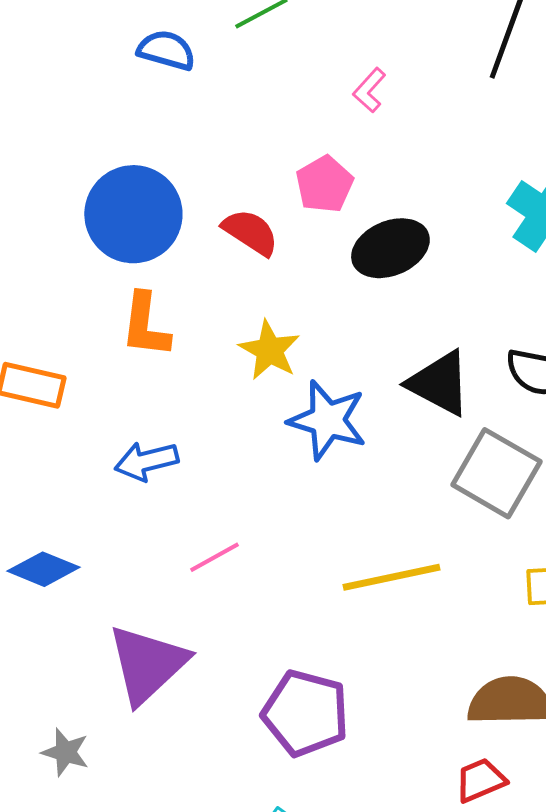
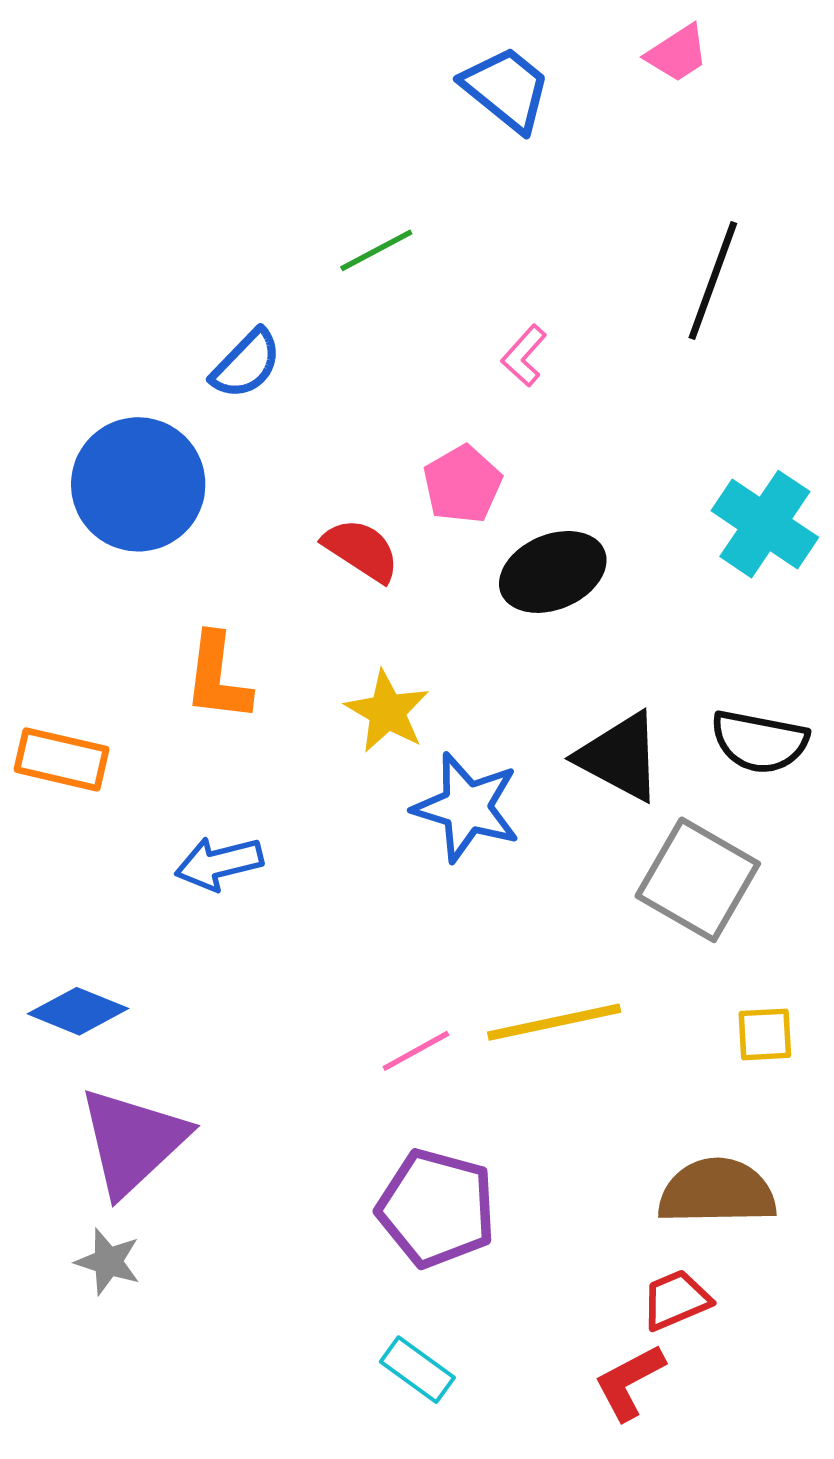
blue semicircle: (166, 50) -> (246, 364), moved, turned 118
blue circle: (133, 214) -> (138, 484), moved
pink line: (214, 557) -> (416, 1051), moved
purple triangle: (147, 664) -> (133, 1141), moved

